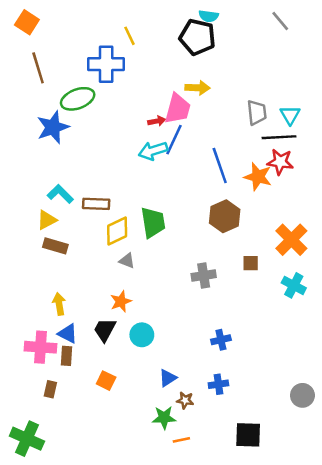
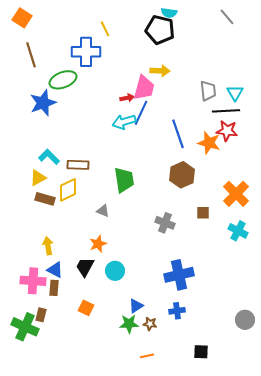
yellow diamond: (117, 231) -> (68, 190), moved
gray cross: (204, 276) -> (165, 223), turned 30
blue cross: (221, 340) -> (179, 275), size x1.8
green star: (164, 418) -> (129, 324), moved
black square: (248, 435) -> (201, 352), size x0.7
green cross: (27, 439) -> (25, 327), moved

